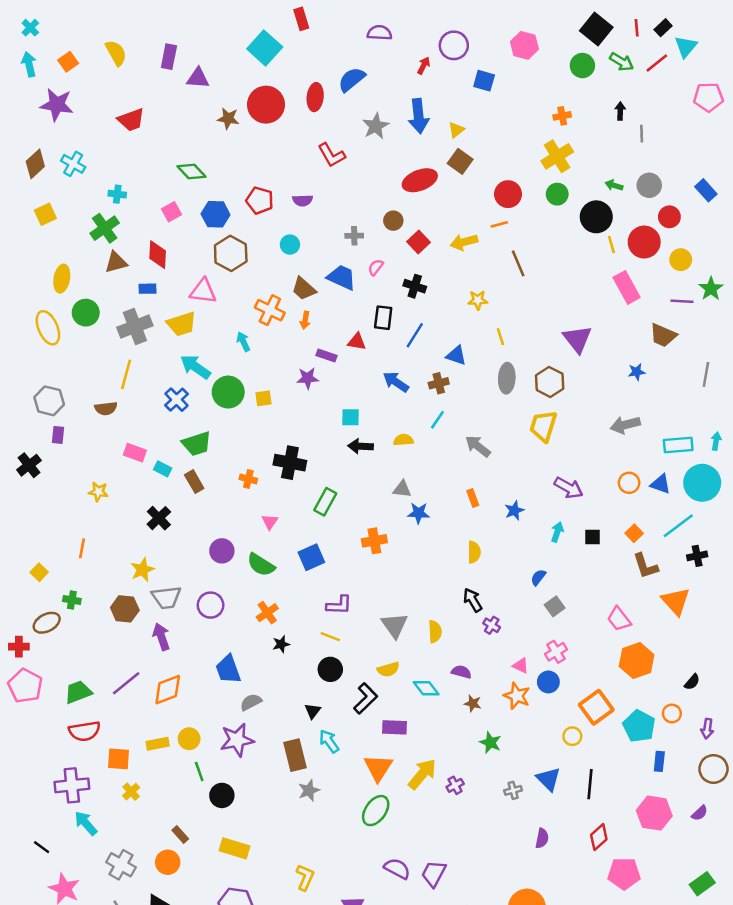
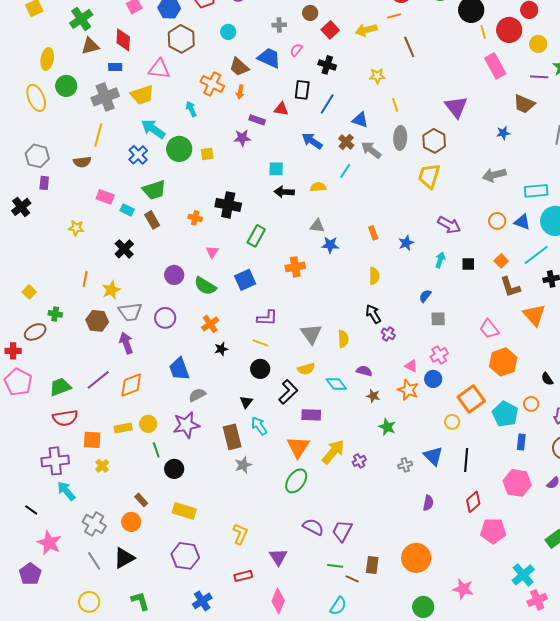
brown cross: (439, 383) -> (346, 142), turned -35
gray arrow: (478, 446) -> (371, 150), moved
orange line: (82, 548) -> (85, 279), moved
gray square: (555, 606) -> (438, 319), turned 35
black semicircle: (692, 682) -> (547, 379), turned 104

